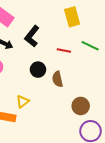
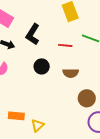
brown semicircle: (58, 79) -> (71, 73), moved, turned -70
yellow triangle: (23, 102) -> (38, 125), moved

